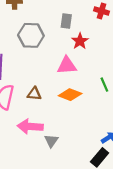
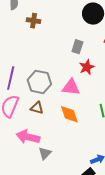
gray hexagon: (31, 35) -> (39, 82), moved
orange diamond: (70, 95) -> (69, 114), turned 40

